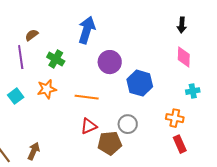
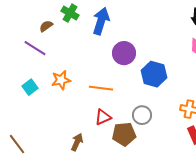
purple line: (21, 57) -> (35, 48), turned -50
green cross: (56, 59) -> (70, 13), moved
brown arrow: (34, 151) -> (77, 142), moved

